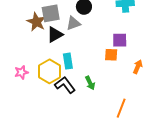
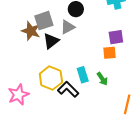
cyan rectangle: (68, 61) -> (83, 75), moved
pink star: (21, 72) -> (18, 95), moved, size x1.5
green arrow: (90, 83) -> (102, 79), moved

